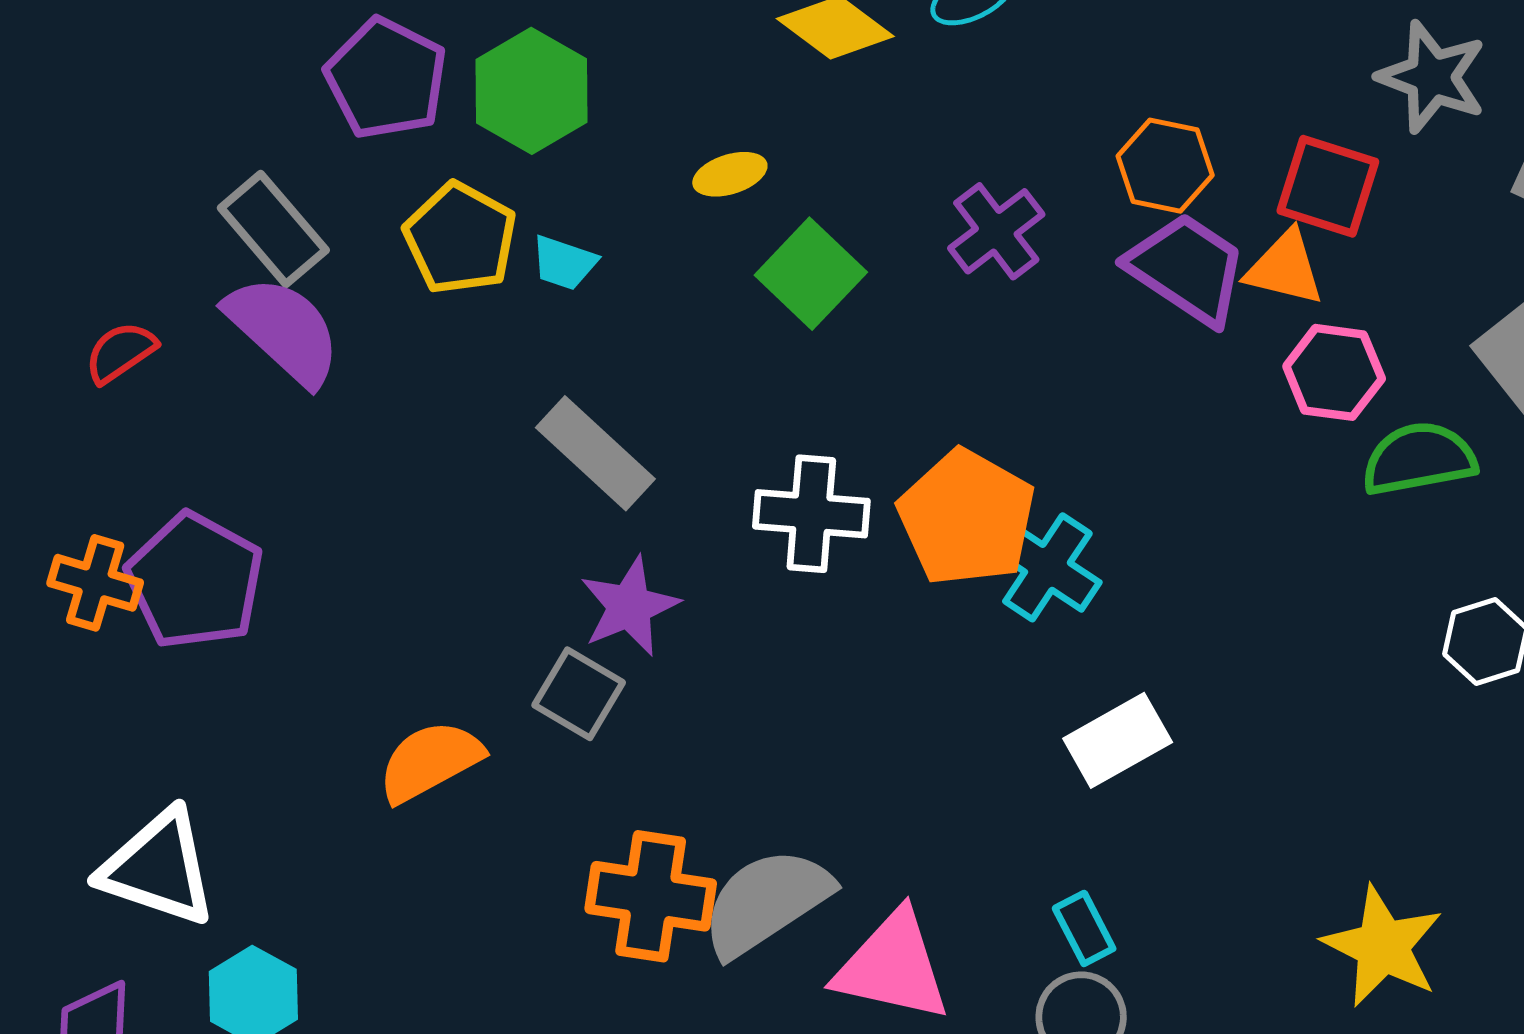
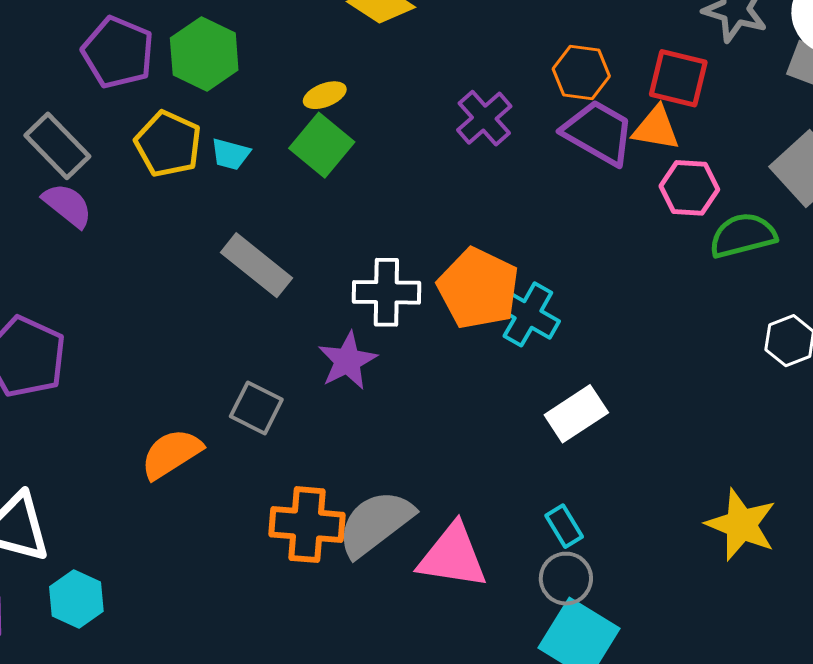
green square: (811, 274) -> (322, 145), moved
purple semicircle: (284, 330) -> (68, 205), size x0.7
purple star: (629, 606) -> (347, 361), moved

